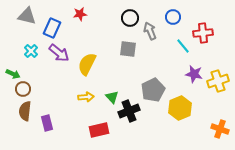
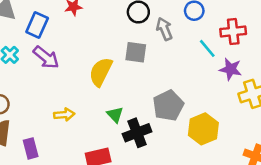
yellow semicircle: (87, 64) -> (101, 72), moved
purple star: (194, 74) -> (231, 69), moved
yellow arrow: (86, 97) -> (64, 115), moved

